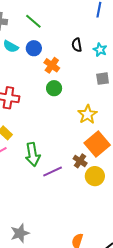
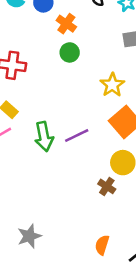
brown cross: (80, 161) -> (107, 186), moved
purple line: (53, 171) -> (77, 135), moved

